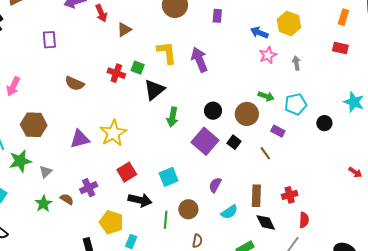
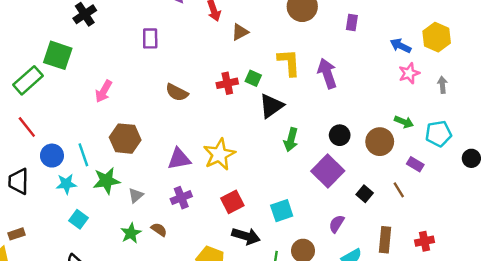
red cross: (116, 73) -> (227, 83), turned -36
black square: (234, 142) -> (365, 194), moved
purple cross: (89, 188) -> (181, 198), moved

